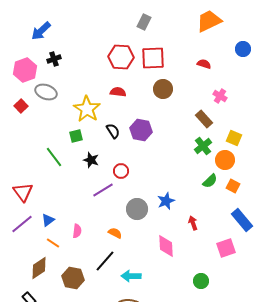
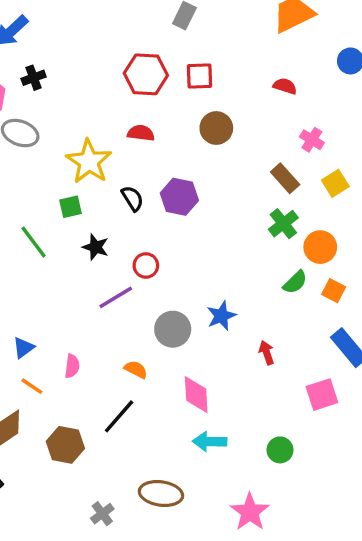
red square: (153, 58) -> (200, 76), size x0.7
yellow square: (234, 138) -> (335, 183), moved, turned 35
pink diamond: (166, 246) -> (196, 395), moved
cyan arrow: (131, 276) -> (210, 442), moved

